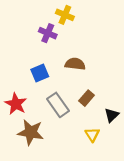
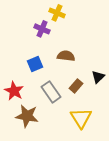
black triangle: (112, 115) -> (98, 77), moved
yellow triangle: (92, 135) -> (81, 118), size x1.6

